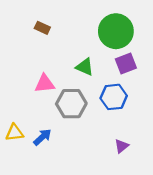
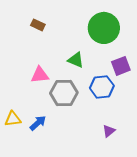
purple square: (126, 64) -> (121, 66), moved

